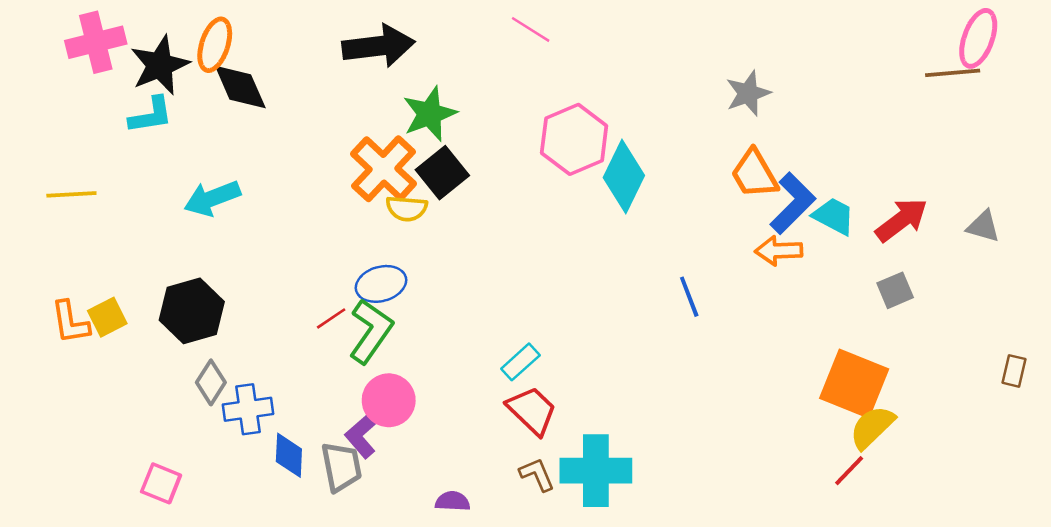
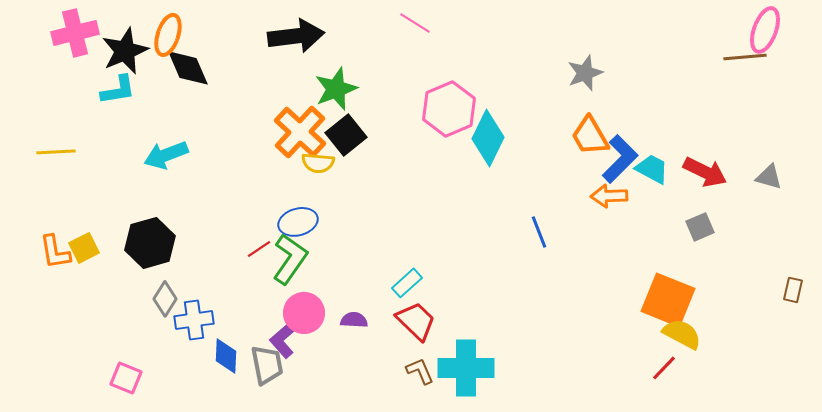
red arrow: (901, 220) -> (705, 172), turned 63
yellow semicircle: (872, 427) -> (682, 334), turned 72
purple semicircle: (453, 501) -> (354, 320), moved

